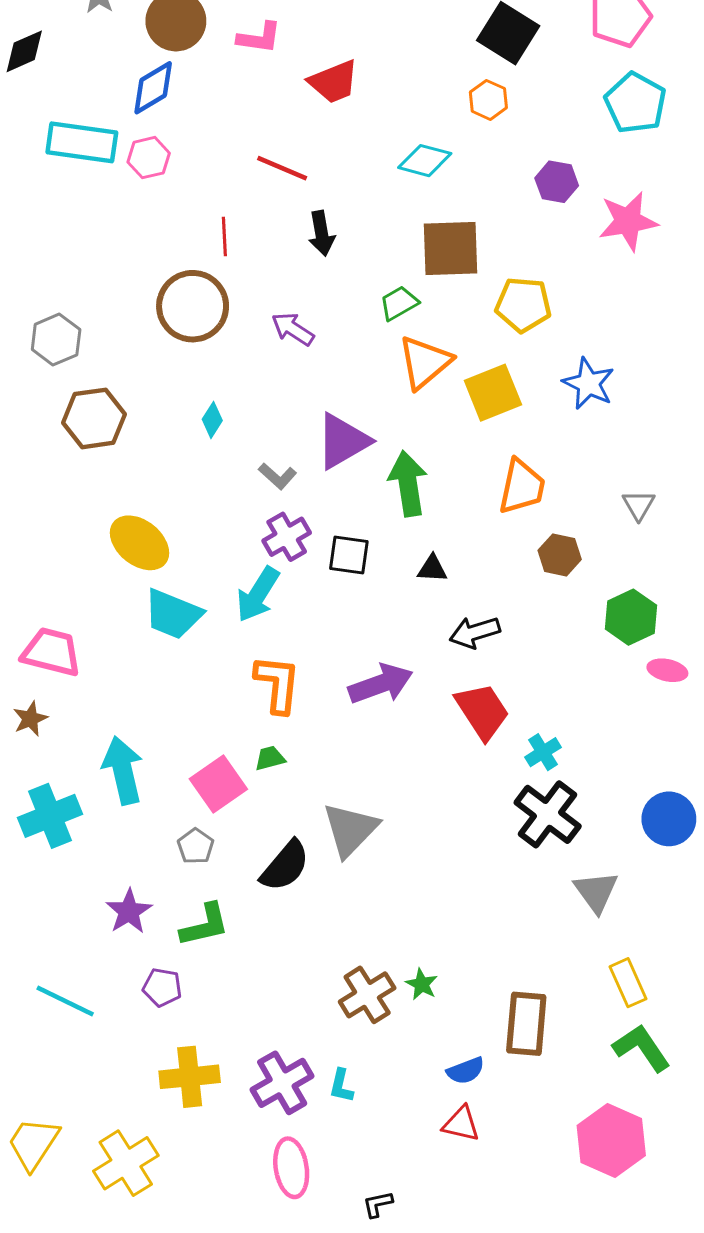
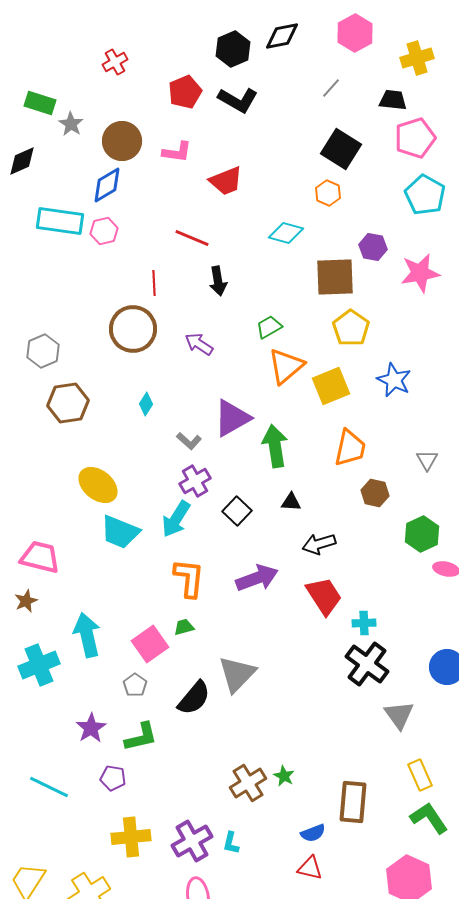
brown square: (450, 249) -> (335, 277), moved
yellow pentagon: (523, 305) -> (351, 328), turned 30
black square: (349, 555) -> (237, 511), moved, turned 36
cyan cross: (543, 752) -> (364, 623), turned 30

